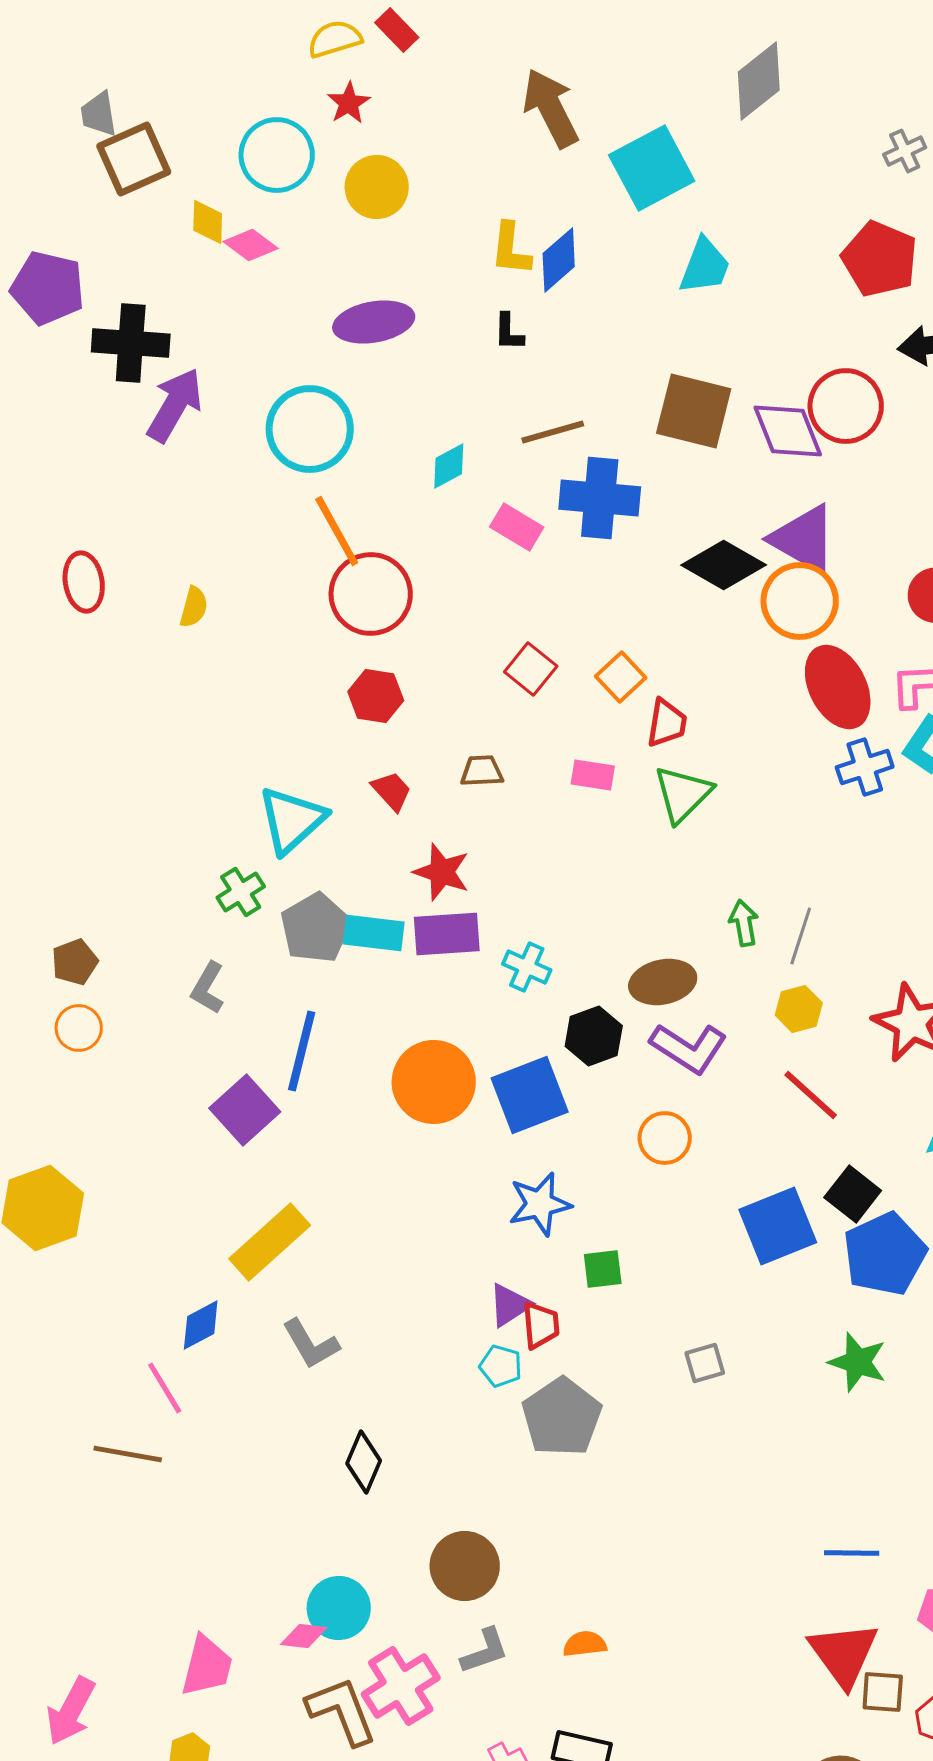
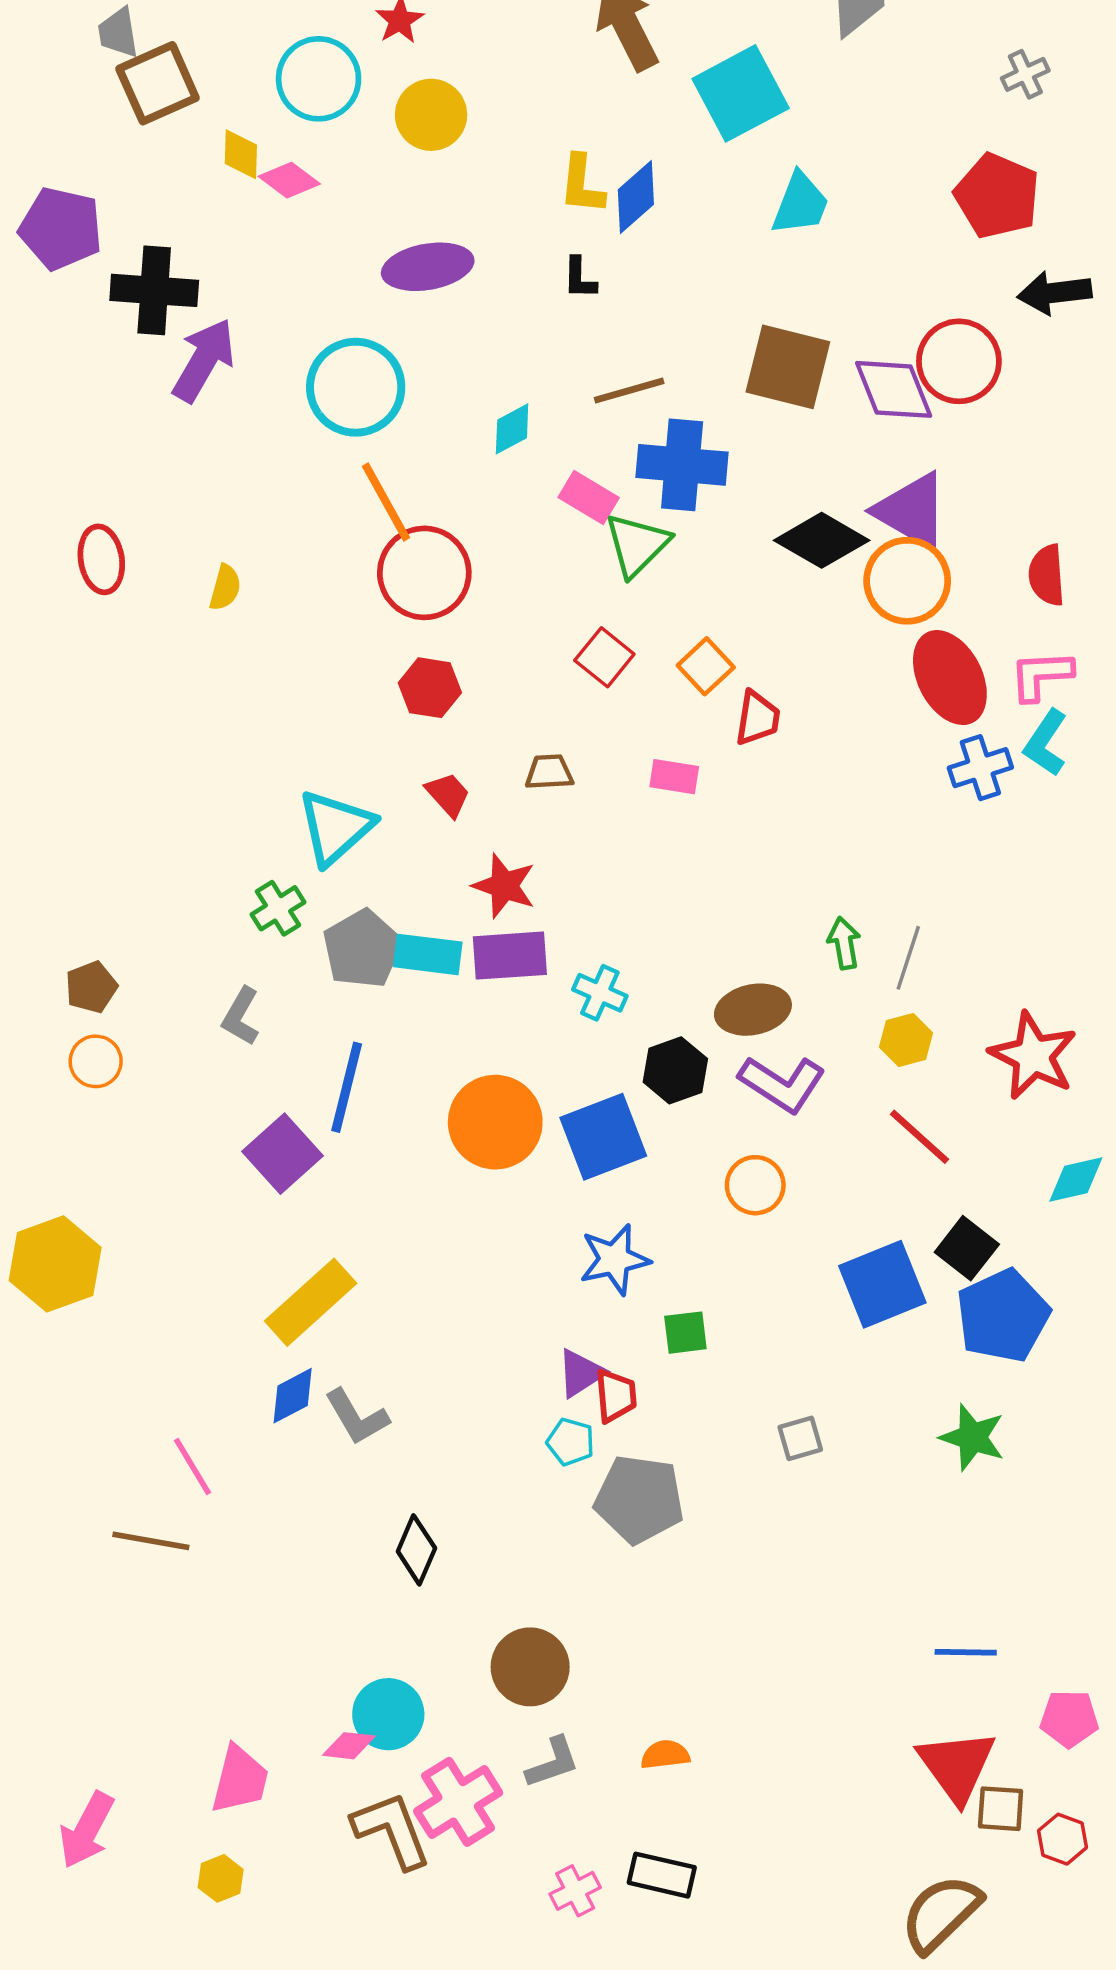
green triangle: (683, 794) -> (637, 545), moved
blue diamond: (201, 1325) -> (293, 1396), moved
gray pentagon: (562, 1417) -> (639, 1499), turned -30

